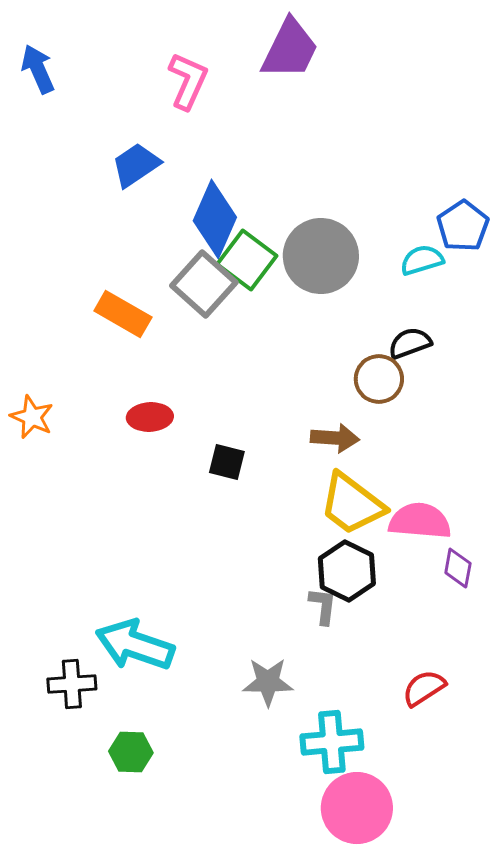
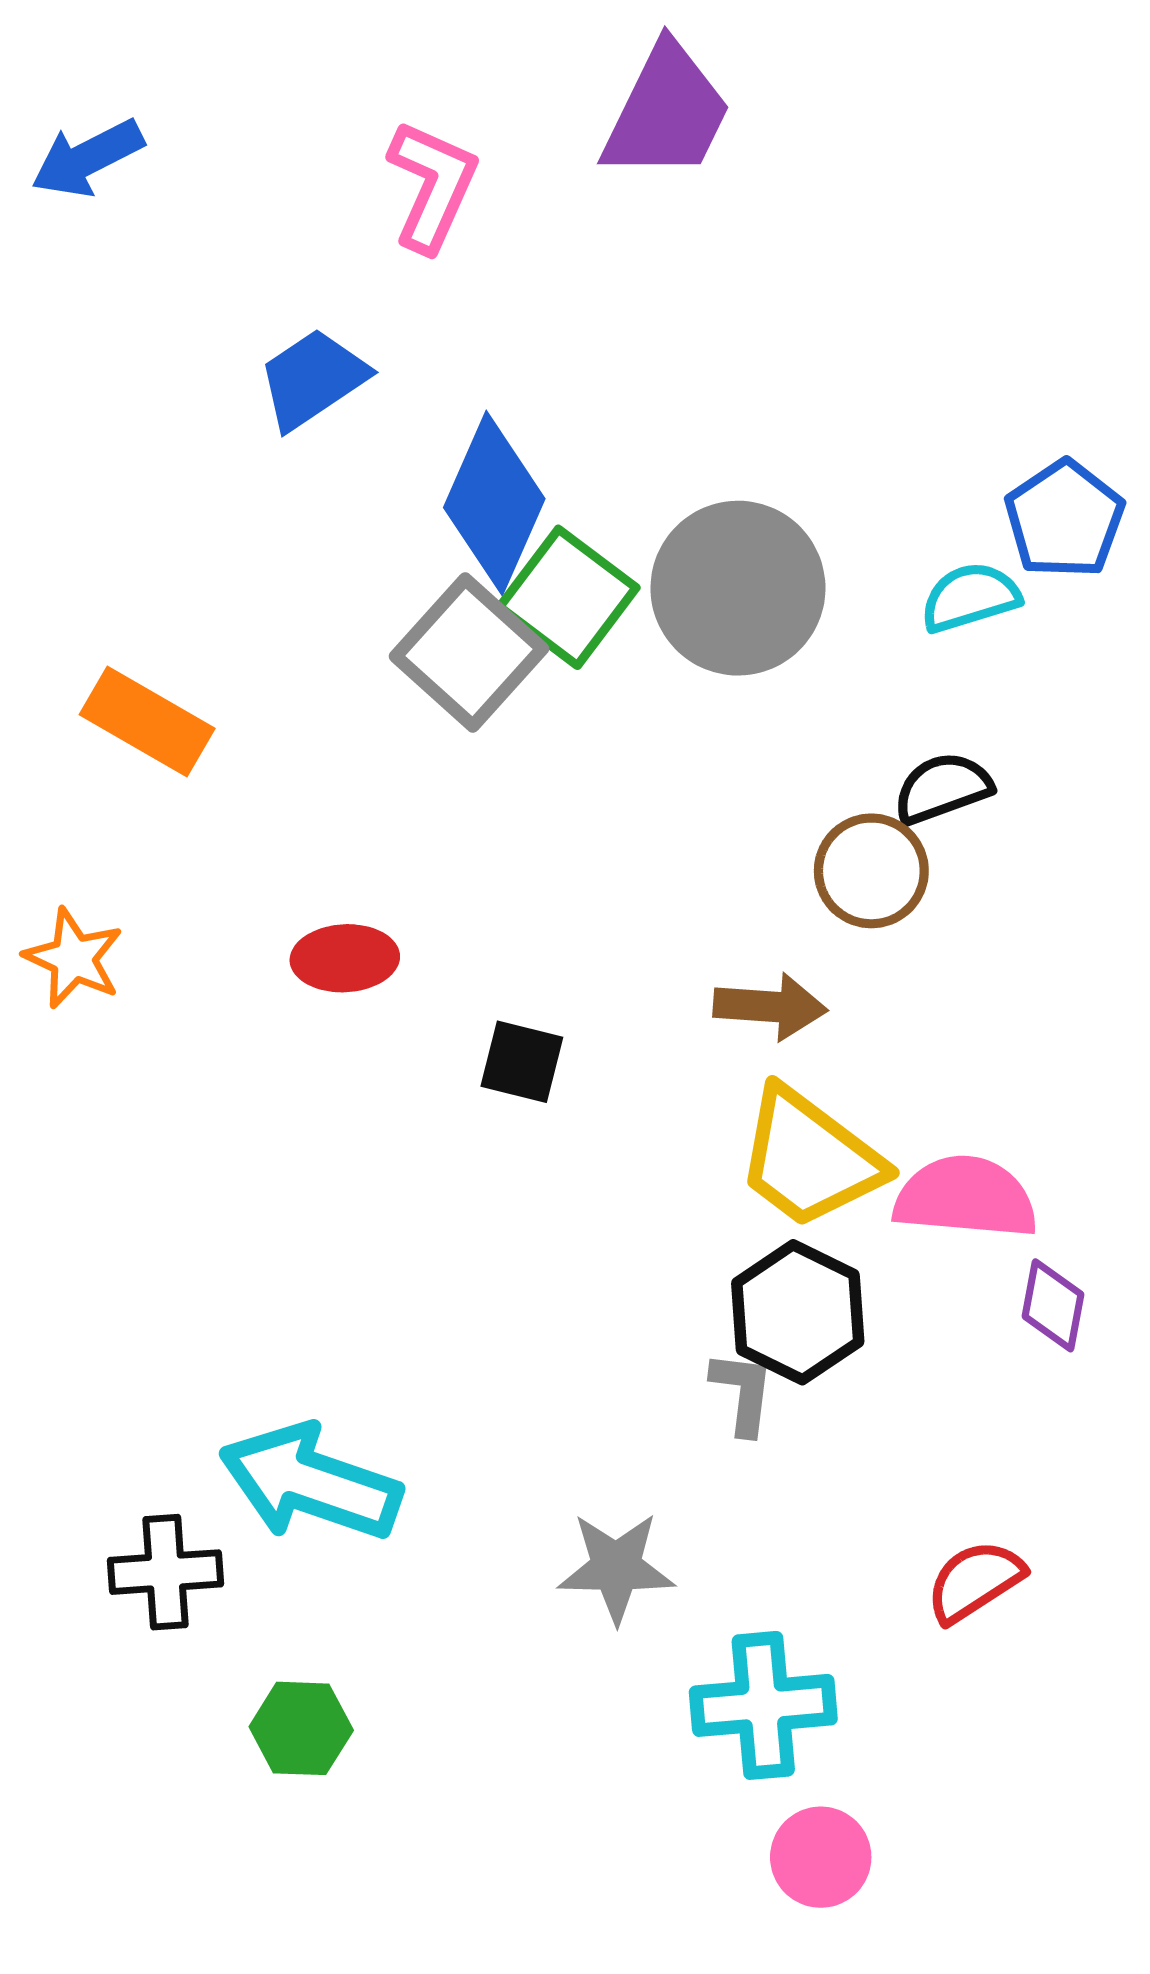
blue arrow: (38, 69) -> (87, 158), turned -93
orange rectangle: (123, 314) -> (147, 721), moved
pink circle: (357, 808) -> (821, 1857), size x0.6

